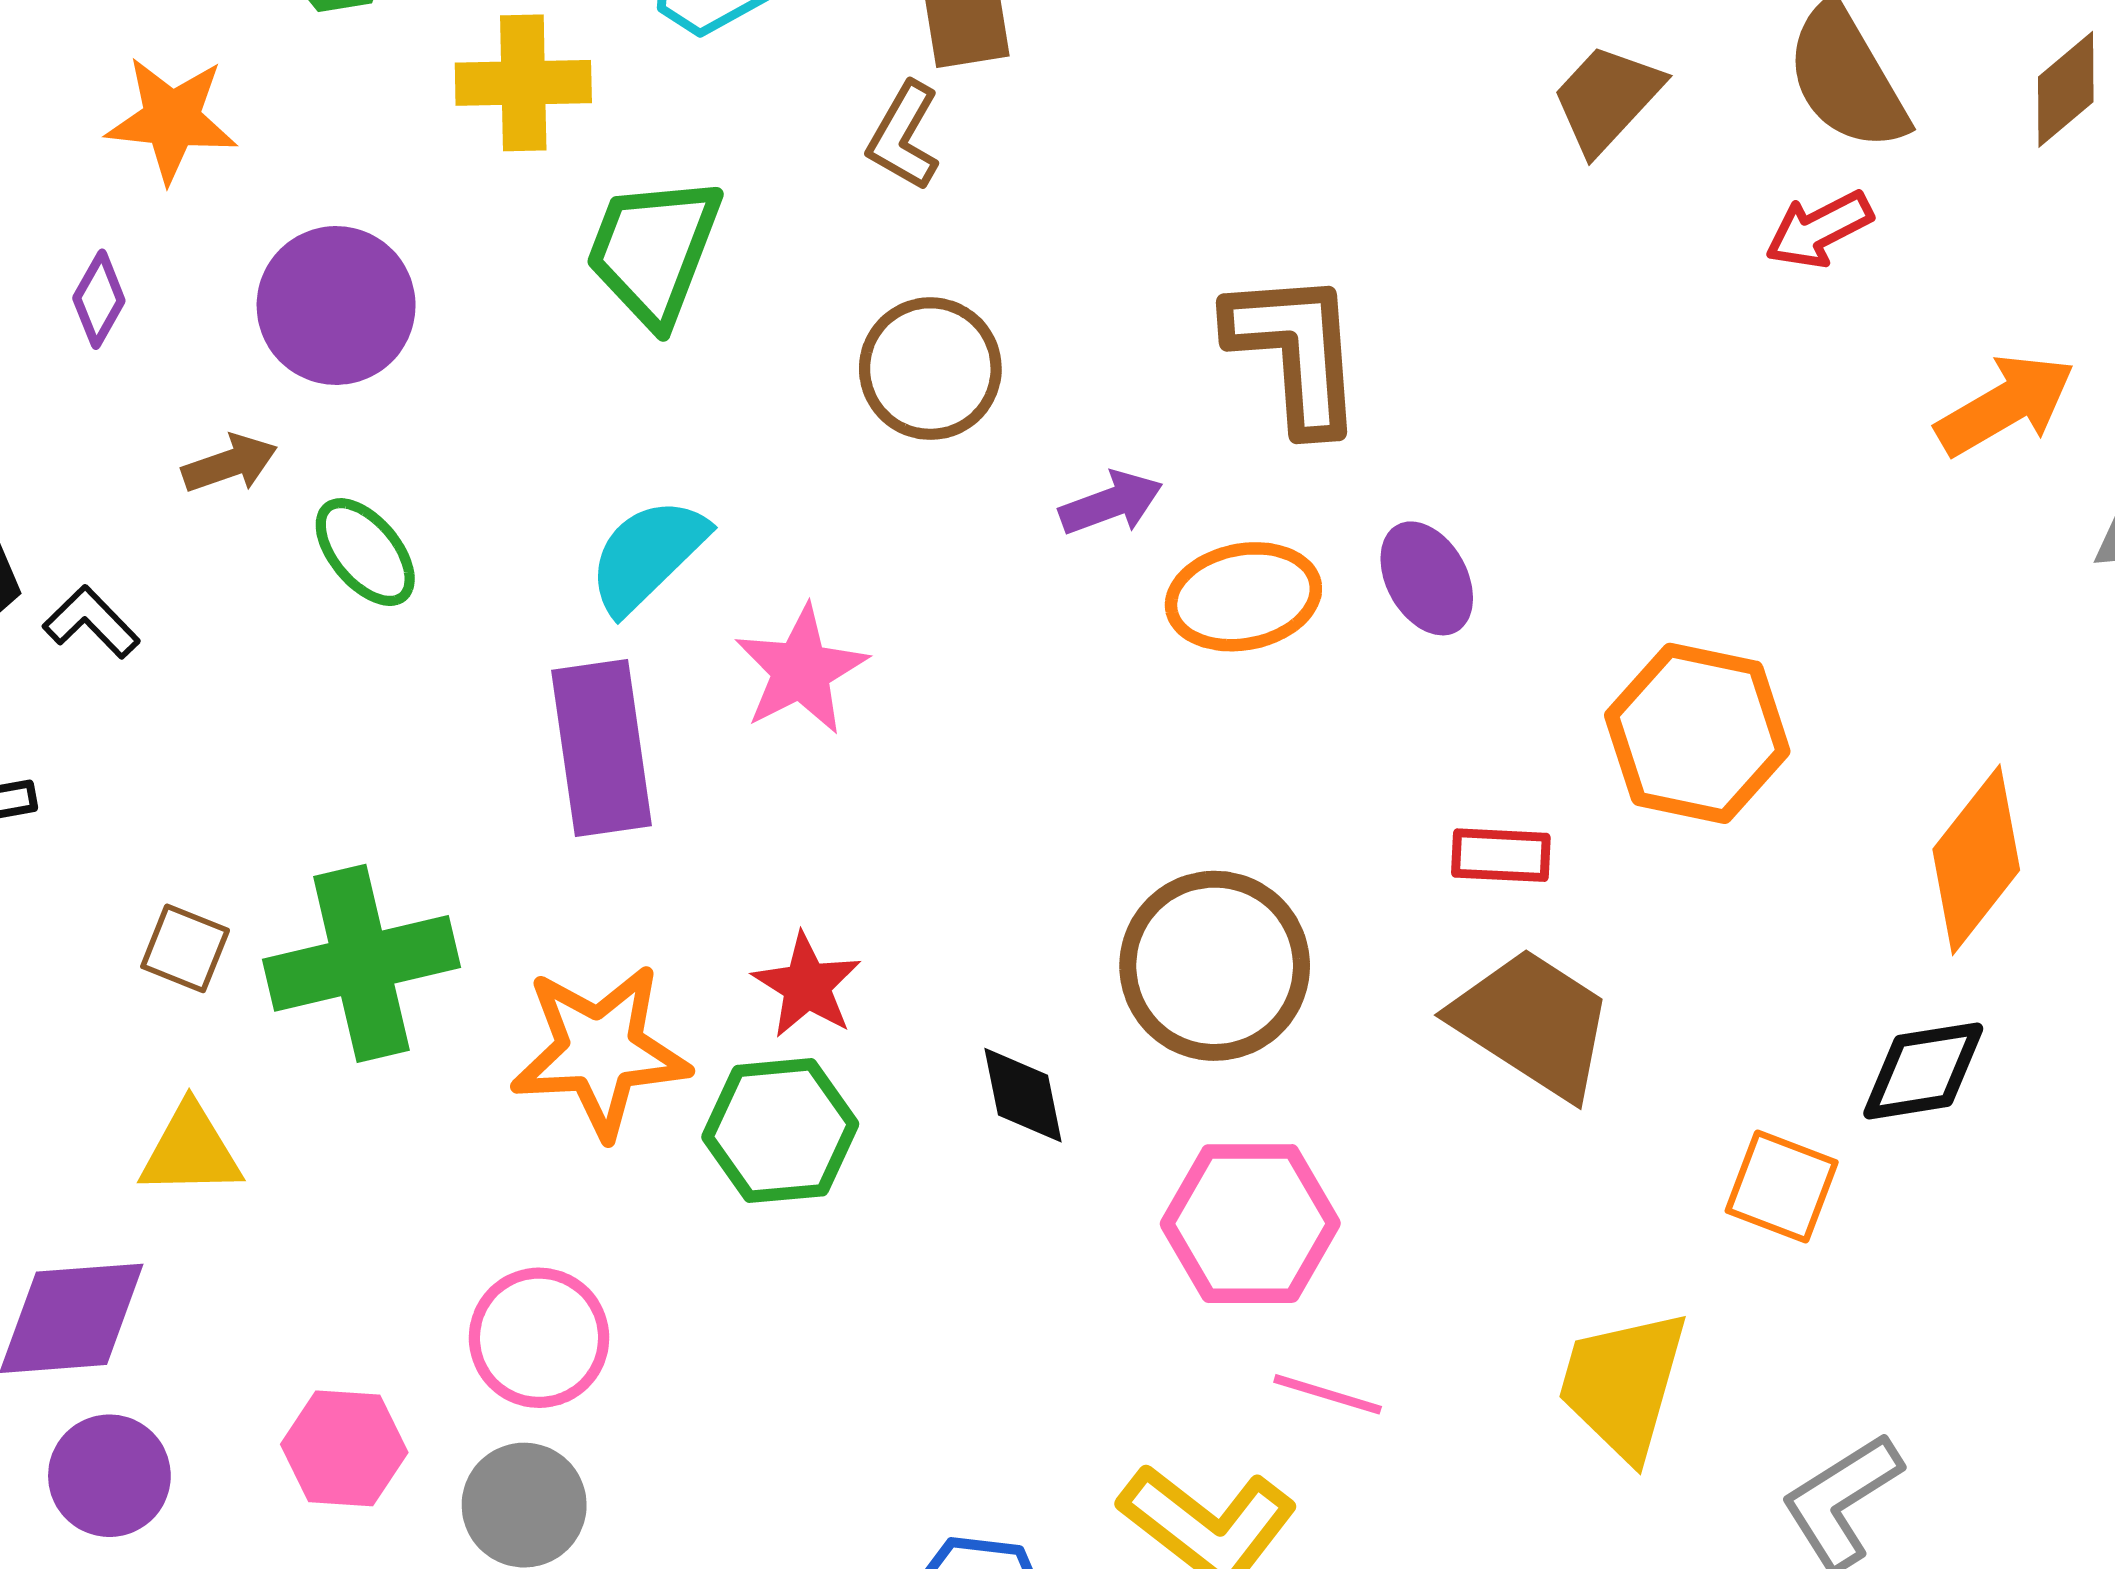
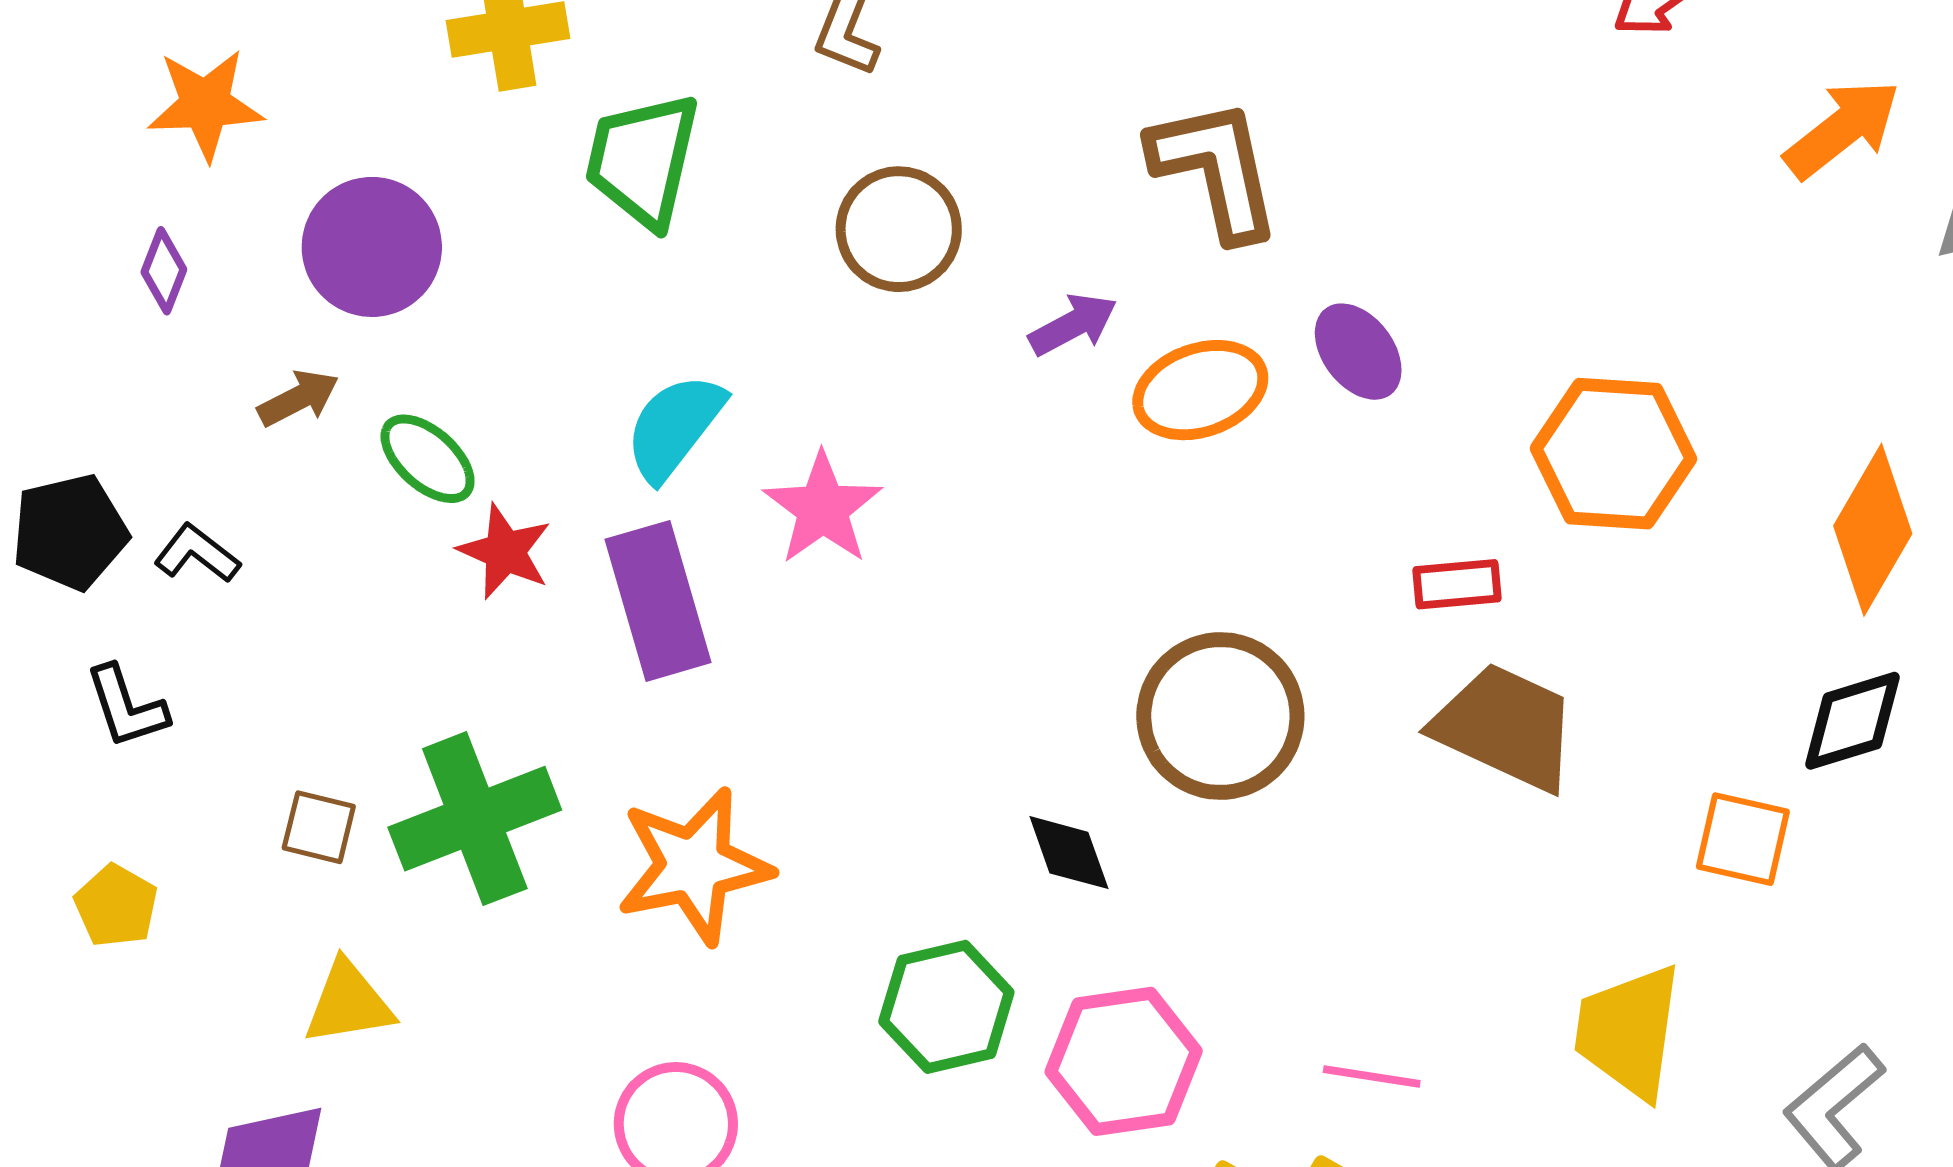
red star: (807, 985) -> (505, 552), moved
green hexagon: (780, 1131) -> (946, 1007), moved
pink hexagon: (1250, 1224) -> (1124, 1061), moved

